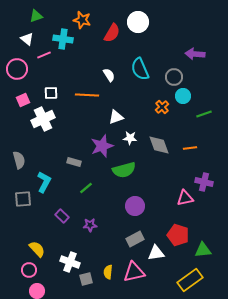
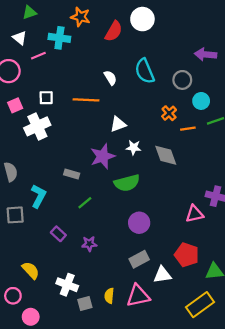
cyan circle: (183, 96) -> (201, 101), moved
orange line: (190, 148) -> (188, 129), moved
pink circle: (29, 270) -> (13, 296), moved

